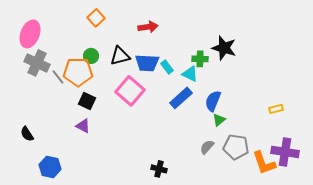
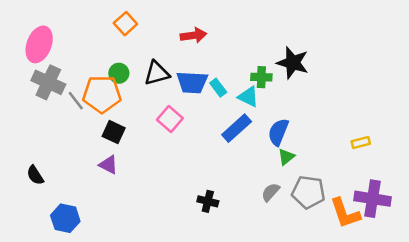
pink square: (130, 91) -> (170, 119), size x0.7
black cross: (159, 169) -> (208, 201), moved

